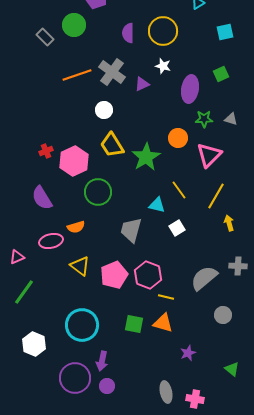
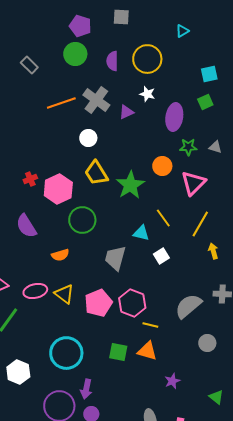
green circle: (74, 25) -> (75, 54), moved
cyan square: (225, 32) -> (209, 74), moved
pink ellipse: (51, 241) -> (35, 291), moved

